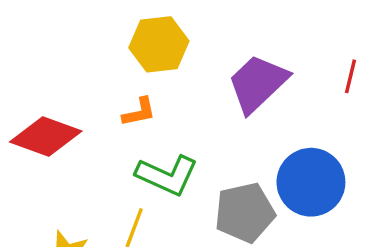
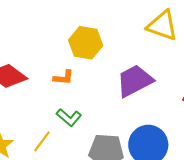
green L-shape: (167, 175) -> (69, 117), size x0.7

